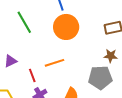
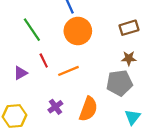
red line: (32, 75) -> (44, 61), moved

